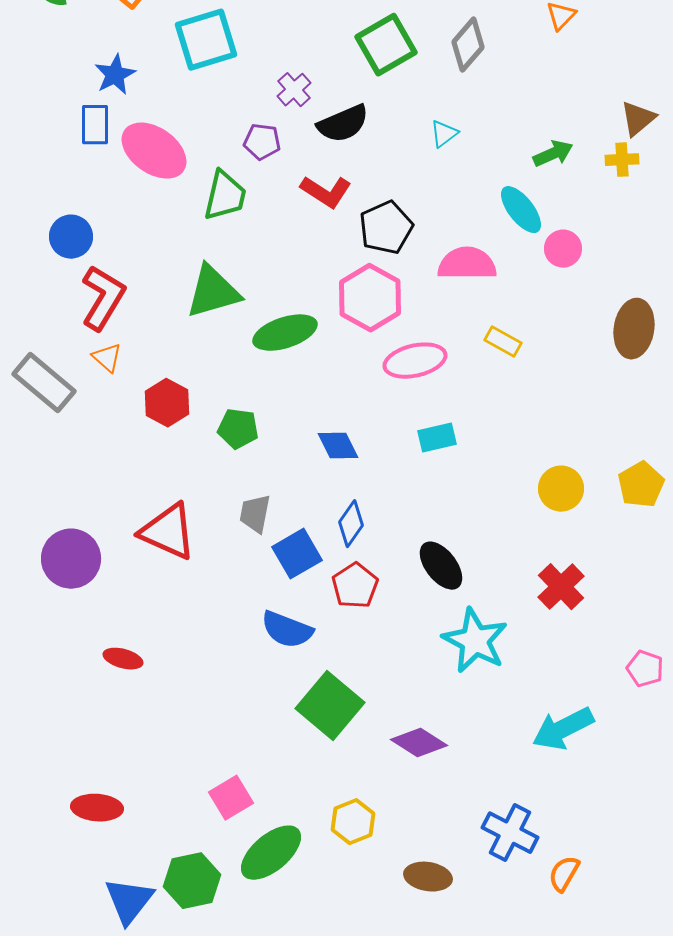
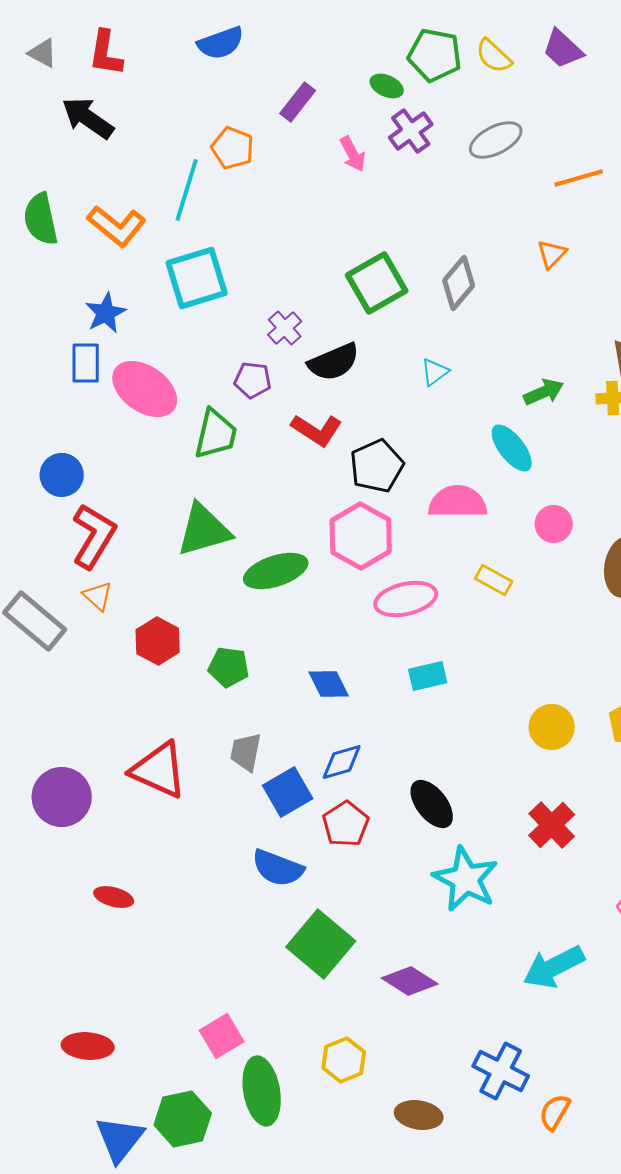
pink circle: (563, 249) -> (554, 524), moved
blue diamond: (351, 524) -> (342, 762), turned 39
green ellipse: (271, 853) -> (262, 1091), turned -60

